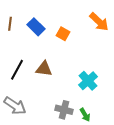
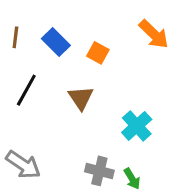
brown triangle: (44, 69) -> (81, 98), moved, turned 48
black line: (17, 70) -> (26, 90), moved

